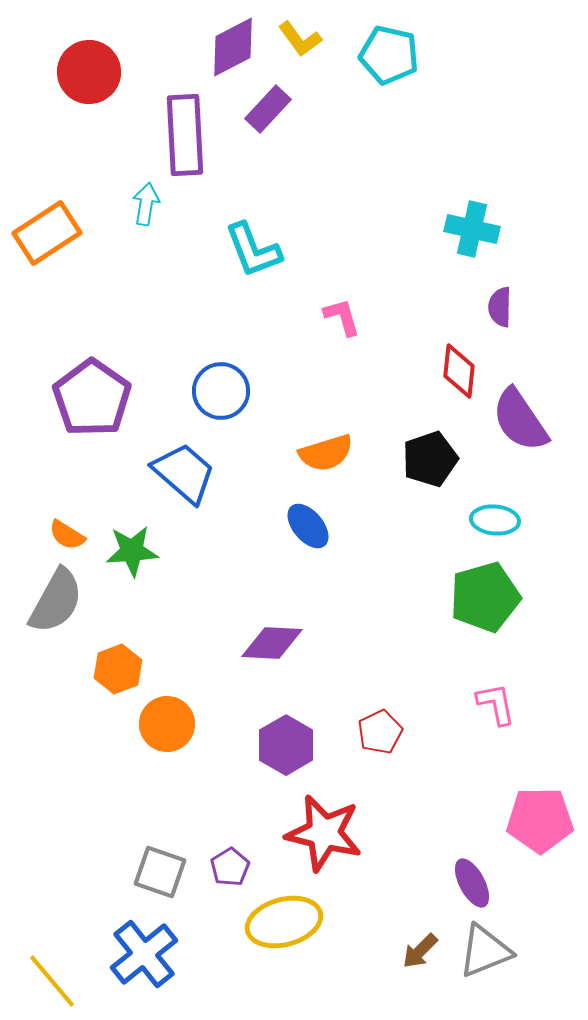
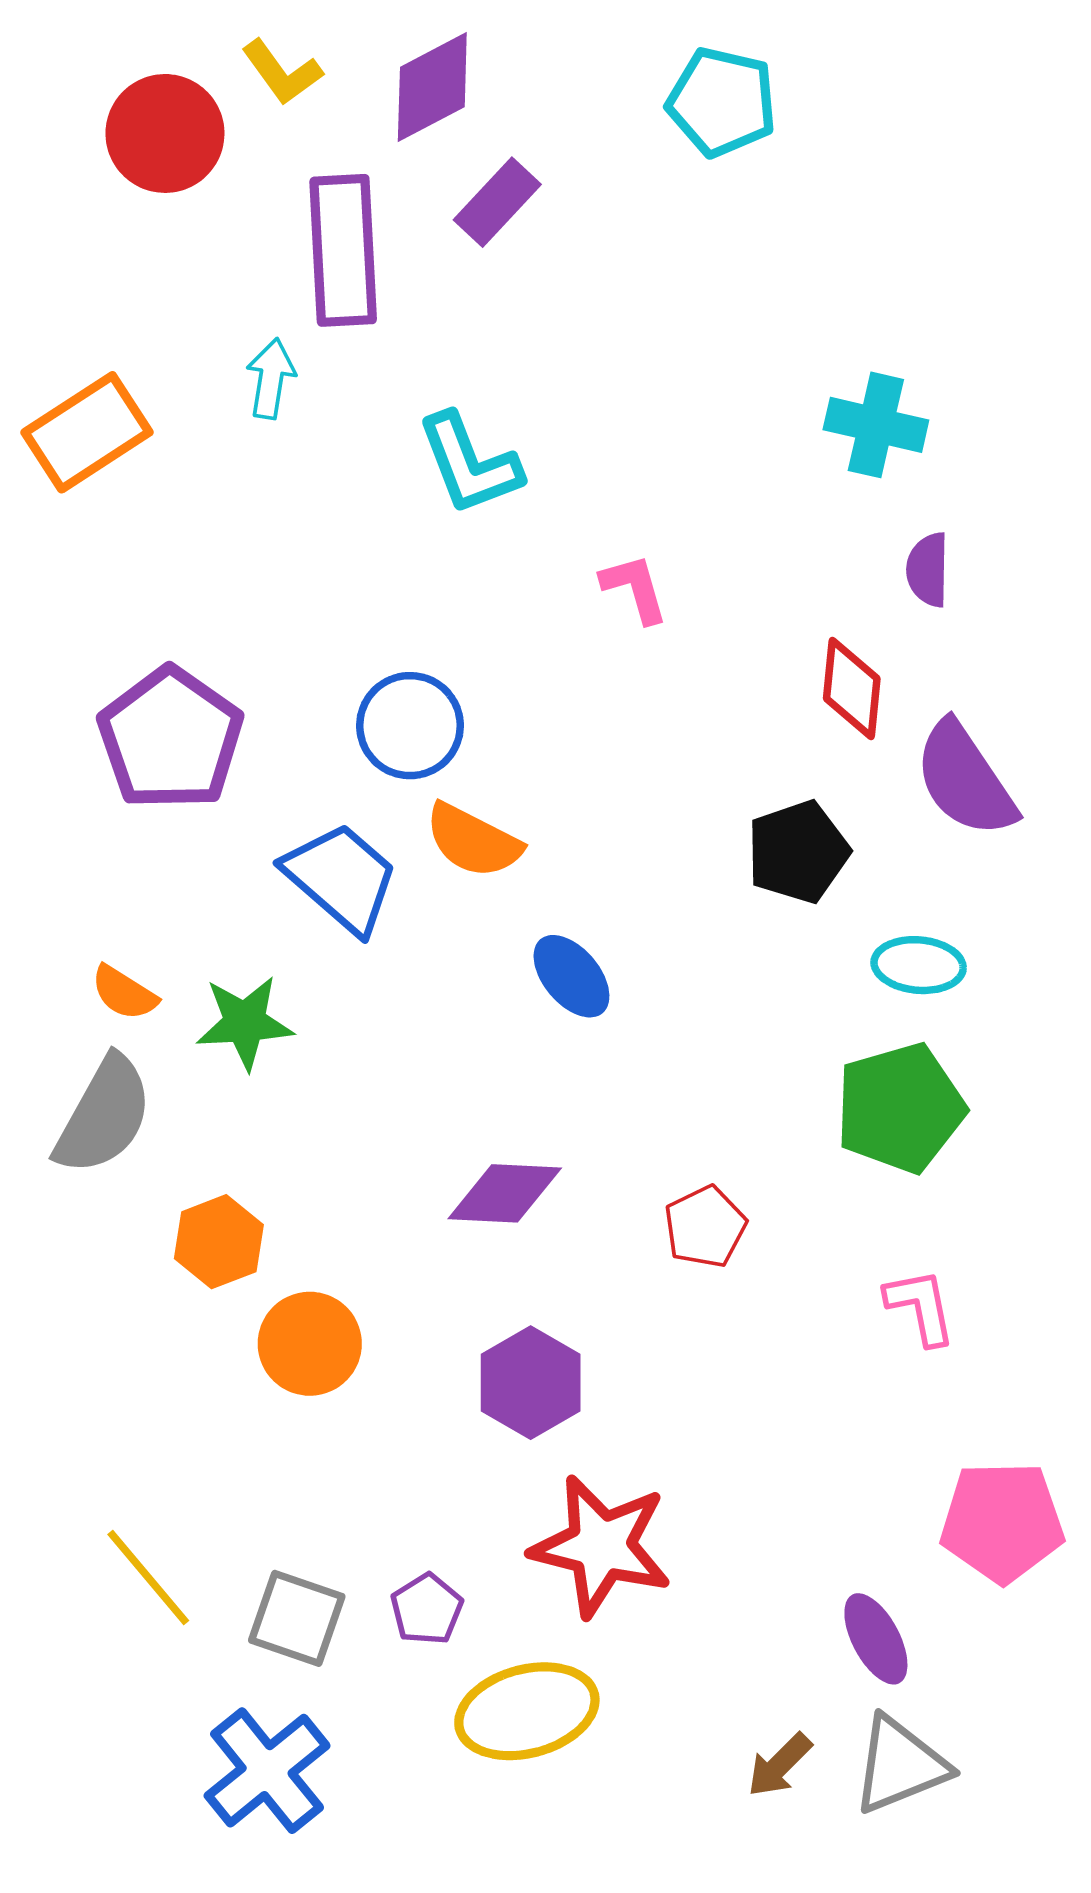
yellow L-shape: (300, 39) -> (282, 72), moved
orange semicircle: (326, 453) -> (473, 841), moved, turned 44
red pentagon: (380, 732) -> (705, 1227), moved
yellow line: (52, 981) -> (148, 1578), moved

